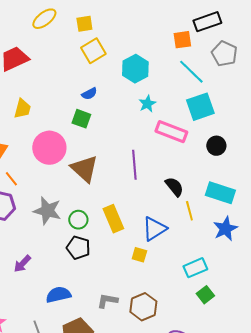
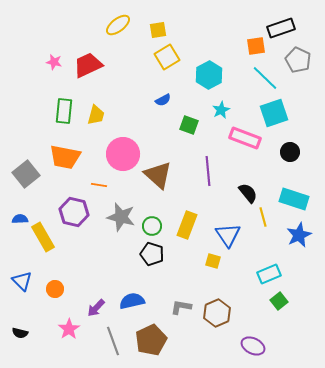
green square: (81, 119) -> (189, 125), moved
orange line: (11, 179) -> (99, 185), moved, turned -42
yellow rectangle: (113, 219) -> (187, 225), turned 44
blue triangle: (154, 229) -> (228, 235), turned -32
purple arrow: (22, 264) -> (96, 308), moved

